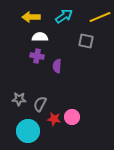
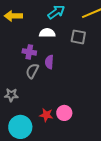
yellow arrow: (31, 17) -> (13, 16), moved
white semicircle: (40, 37) -> (47, 33), moved
gray semicircle: (40, 104) -> (32, 71), moved

